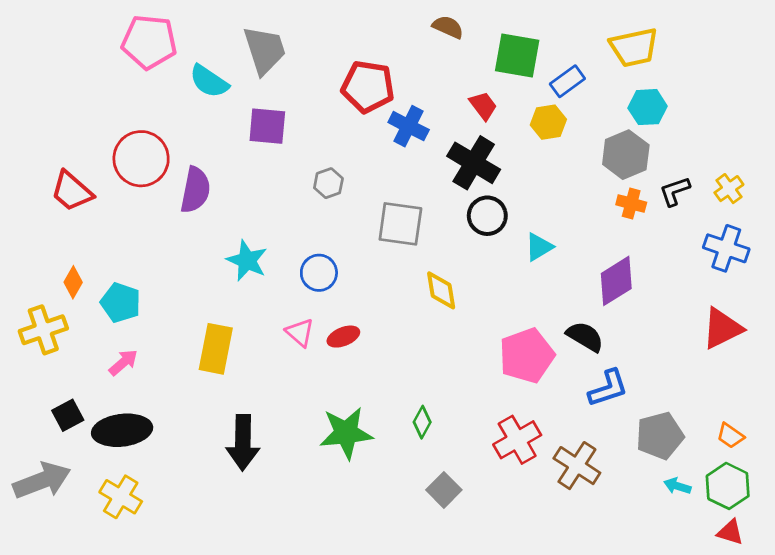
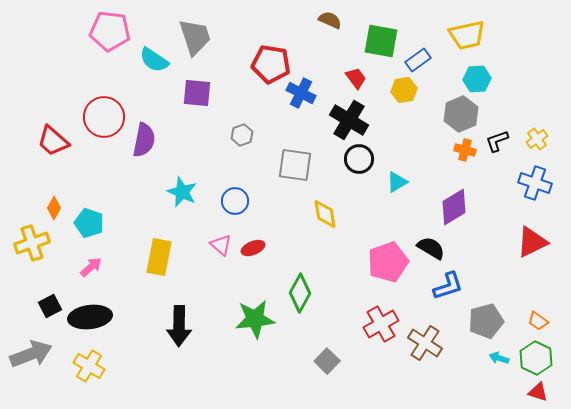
green diamond: (422, 422) -> (300, 293), moved, size x1.6

